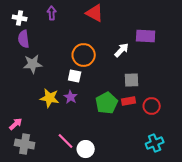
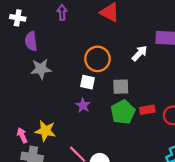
white cross: (20, 18) -> (18, 18), moved
gray square: (132, 80) -> (121, 87), moved
yellow star: (50, 98) -> (45, 131), moved
pink arrow: (16, 124) -> (22, 135), turned -72

